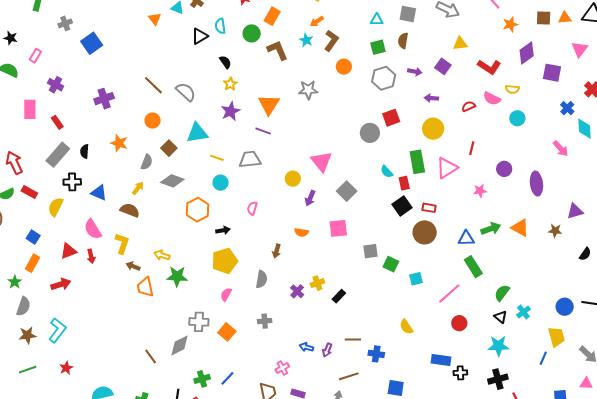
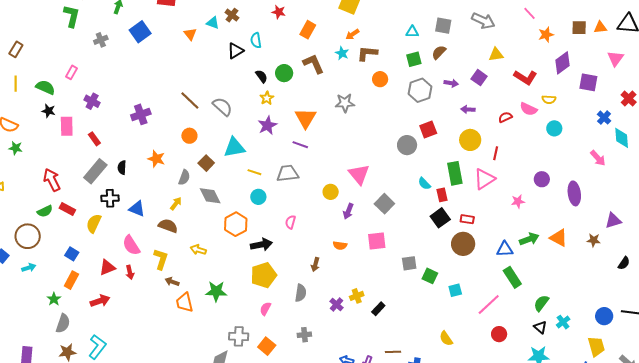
green circle: (252, 33) -> (284, 73), moved
black star: (11, 38) -> (48, 111), moved
brown L-shape: (331, 41) -> (367, 53), turned -120
brown semicircle: (403, 41) -> (439, 52), turned 35
blue square: (92, 43) -> (140, 32), moved
red line: (472, 148) -> (496, 153), moved
gray diamond: (172, 181) -> (210, 196), turned 45
black arrow: (223, 230) -> (261, 245), size x1.5
yellow arrow: (162, 255) -> (198, 250), moved

